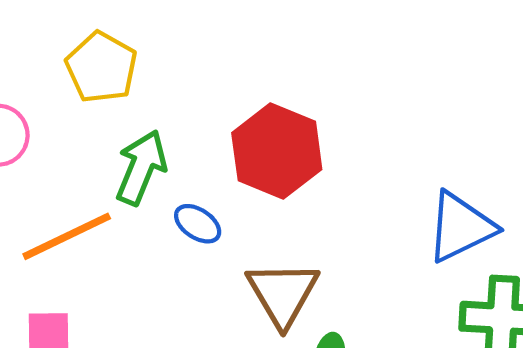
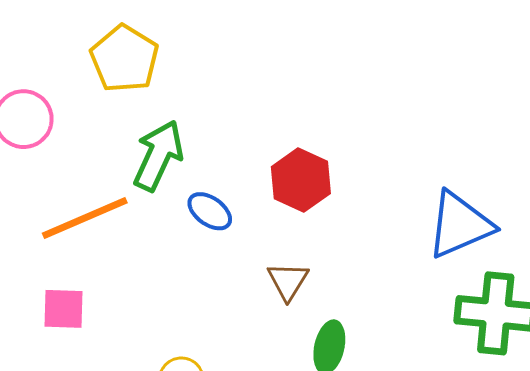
red hexagon: (277, 151) -> (301, 180), moved, size x0.7
brown triangle: (283, 294) -> (288, 281), size x0.6

